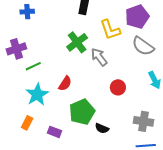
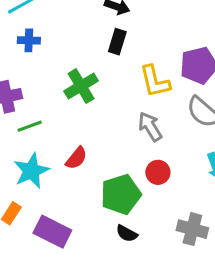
green cross: (77, 42) -> (81, 86), moved
gray arrow: (99, 57) -> (150, 127), moved
green pentagon: (82, 112) -> (121, 194), moved
purple rectangle: (54, 132) -> (52, 232), size x1.6

